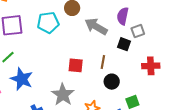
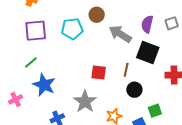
gray square: (138, 31) -> (172, 23), moved
black square: (124, 44) -> (148, 53), size x1.6

